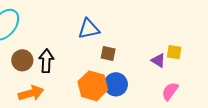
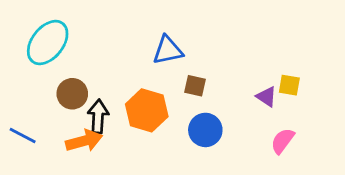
black arrow: (46, 61) -> (98, 116), moved
orange hexagon: (93, 86) -> (147, 110), moved

